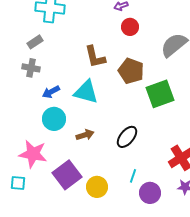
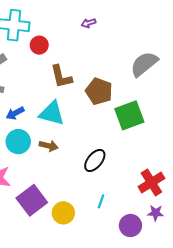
red circle: (130, 27) -> (39, 45), moved
brown arrow: (85, 135) -> (49, 146), moved, turned 30
purple circle: (150, 193) -> (130, 225), moved

